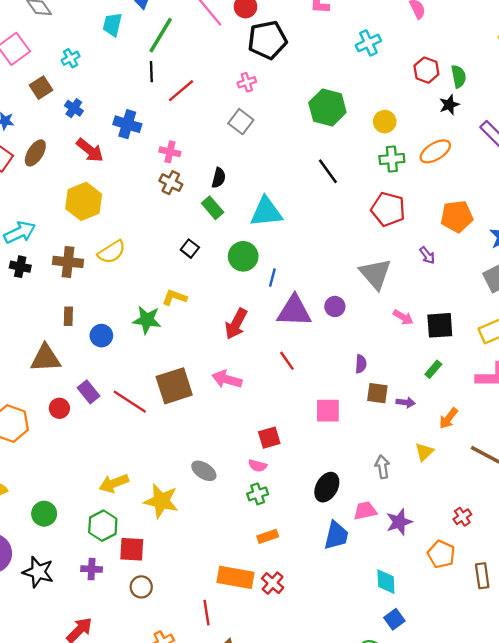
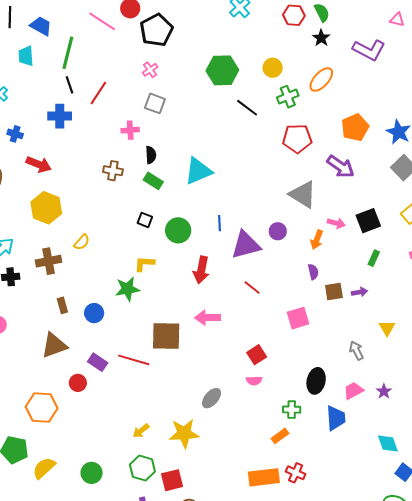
blue cross: (127, 124) -> (60, 116), moved
pink cross: (170, 152) -> (130, 130), moved
black line: (328, 171) -> (247, 108), moved
yellow semicircle: (112, 252) -> (82, 242), size x0.7
purple arrow: (427, 255) -> (341, 166), size x1.8
green circle: (243, 256) -> (178, 230), moved
brown square: (174, 386) -> (166, 336), turned 36
orange arrow: (448, 418) -> (317, 240), moved
gray ellipse: (204, 471) -> (211, 398), turned -65
yellow arrow: (114, 483) -> (141, 431), size x0.7
green cross: (258, 494) -> (292, 410), moved, turned 36
purple star: (399, 522) -> (384, 391), size x0.7

